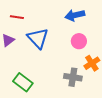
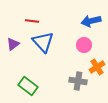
blue arrow: (75, 15) -> (91, 21), moved
red line: (17, 17) -> (32, 21), moved

